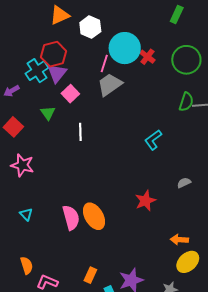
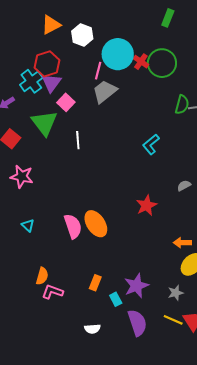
green circle: (186, 60) -> (162, 63), moved
green triangle: (48, 113) -> (44, 123), size x1.8
orange semicircle: (27, 265) -> (42, 276), moved, turned 36

